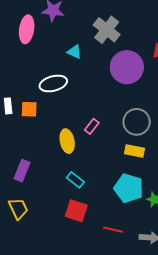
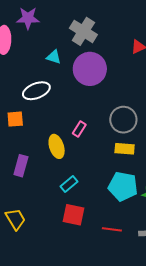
purple circle: (127, 67) -> (90, 69), moved
purple rectangle: (22, 171) -> (21, 166), moved
cyan rectangle: (75, 180) -> (69, 184), turned -72

